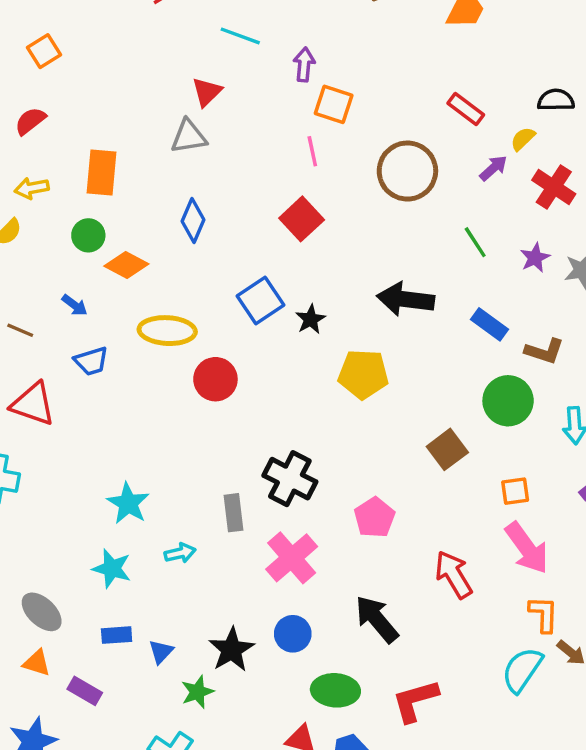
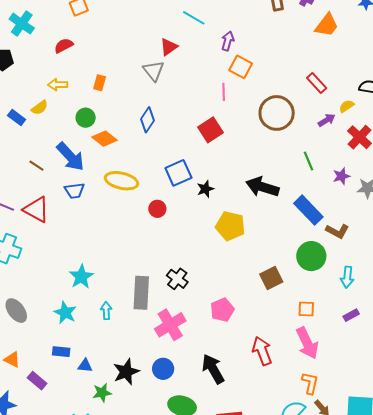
gray triangle: (189, 137) -> (154, 71), turned 50
orange rectangle: (102, 173) -> (100, 83), size x0.6
blue arrow: (75, 305) -> (70, 157), size x2.0
blue rectangle: (490, 324) -> (308, 210), size x1.4
red circle: (215, 379) -> (157, 209), moved, size x0.7
black cross: (290, 479) -> (177, 279), size x0.7
gray rectangle: (234, 513) -> (141, 293), size x1.5
cyan arrow: (180, 553) -> (106, 311), turned -90
gray ellipse: (42, 612) -> (16, 311), moved
blue triangle: (161, 652) -> (85, 366), turned 42

